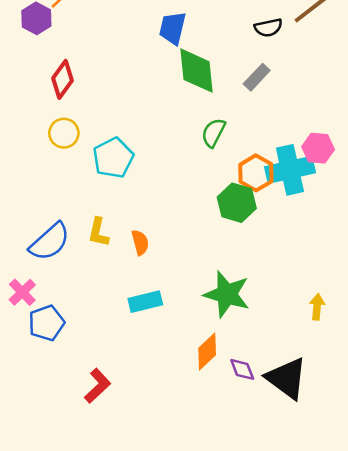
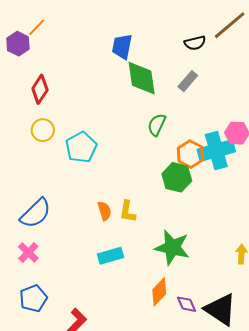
yellow L-shape: (98, 232) -> (128, 211), moved
pink cross: (22, 292) -> (28, 252), moved
blue pentagon: (46, 323) -> (33, 298), moved

